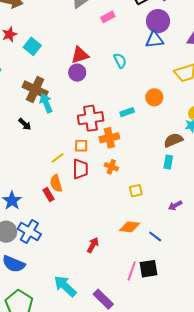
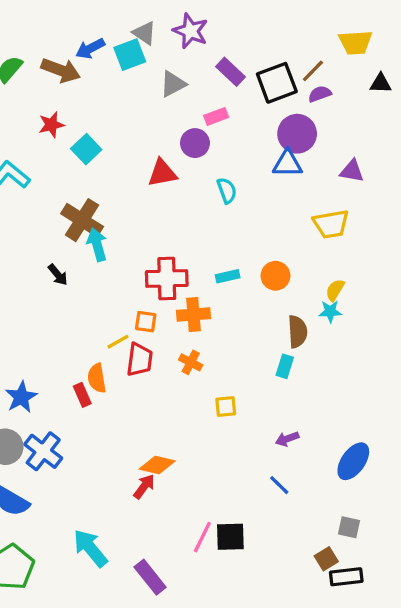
purple circle: (77, 73) -> (195, 143), moved
orange circle: (154, 97) -> (275, 276), moved
brown semicircle: (173, 140) -> (298, 332), turned 102
yellow line: (58, 158) -> (118, 342), moved
orange diamond: (130, 227) -> (157, 465), moved
blue line: (155, 236) -> (279, 485), moved

